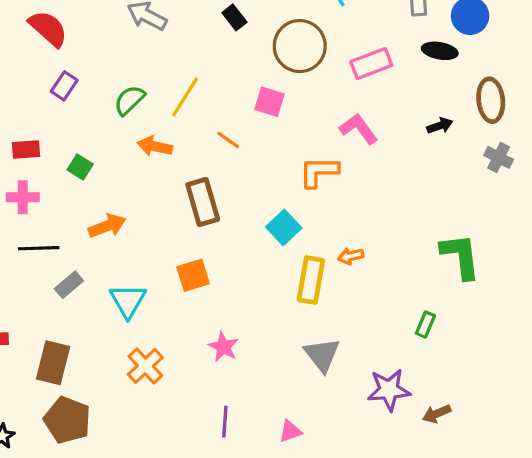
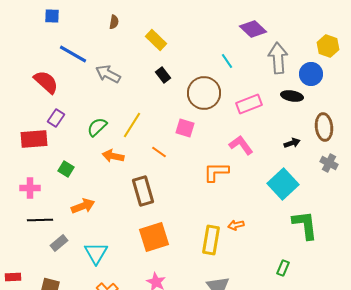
red rectangle: (26, 149) -> (34, 139), moved, size x1.5
cyan square: (284, 227) -> (283, 184), moved, size x1.4
orange square: (193, 275) -> (154, 237), moved, size x1.4

